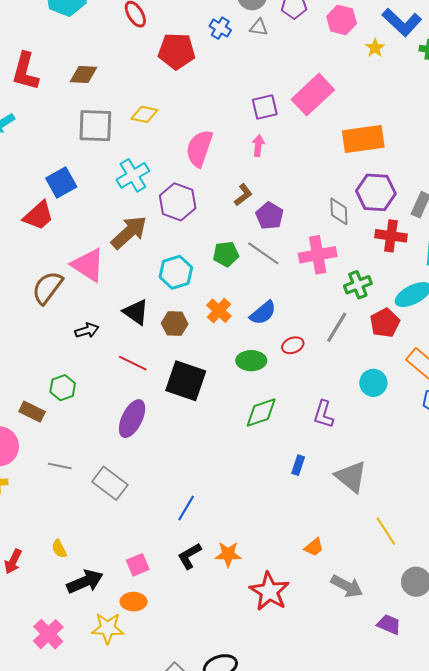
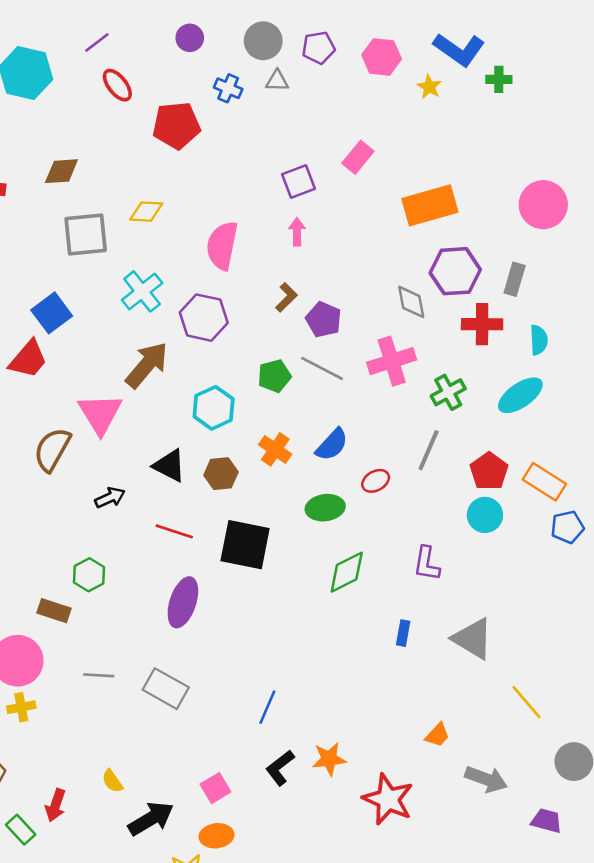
pink rectangle: (313, 95) -> (358, 157), size x0.6
pink triangle: (88, 265) -> (100, 414), turned 33
red pentagon: (385, 323) -> (489, 471), moved

